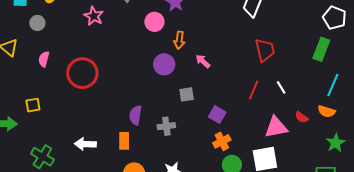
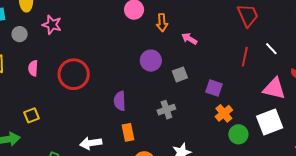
pink star: (94, 16) -> (52, 25), moved
purple circle: (164, 64) -> (151, 61), moved
purple semicircle: (135, 115) -> (120, 101), moved
pink triangle: (276, 127) -> (274, 89), turned 35

